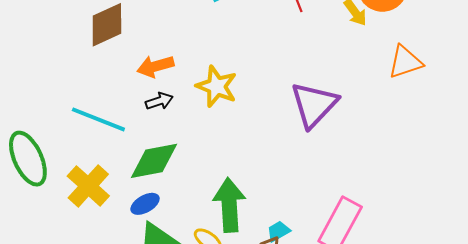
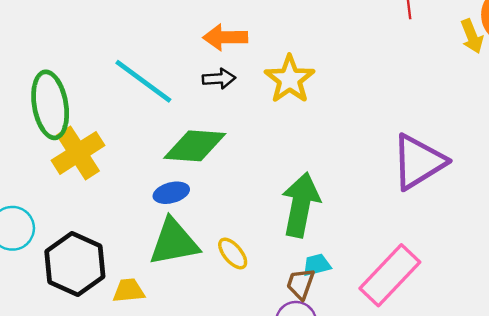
purple triangle: (314, 105) -> (418, 162), moved
yellow cross: (88, 186) -> (78, 153), moved
green arrow: (229, 205) -> (301, 205), moved

